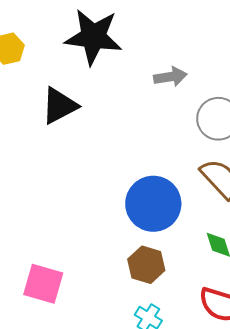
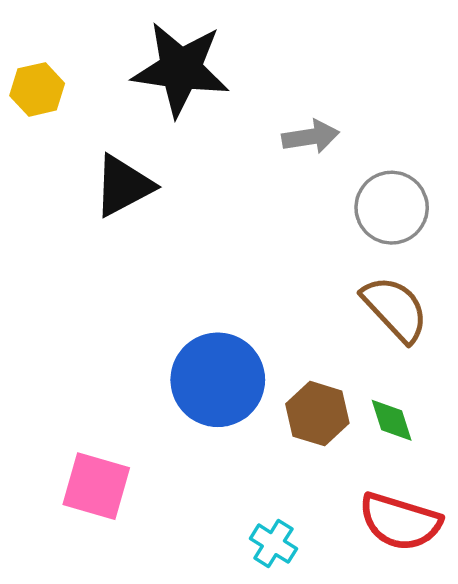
blue circle: (153, 204) -> (218, 380), moved
brown hexagon: (146, 265) -> (317, 414), moved

